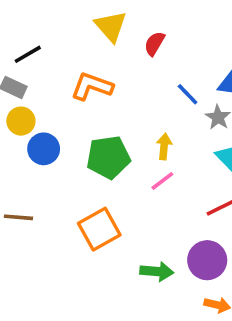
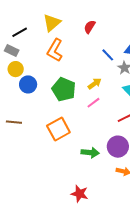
yellow triangle: (111, 26) -> (52, 23), moved, turned 30
orange L-shape: (92, 86) -> (55, 50), turned -80
yellow arrow: (164, 146) -> (95, 84), turned 48
green pentagon: (108, 157) -> (64, 89), turned 30

